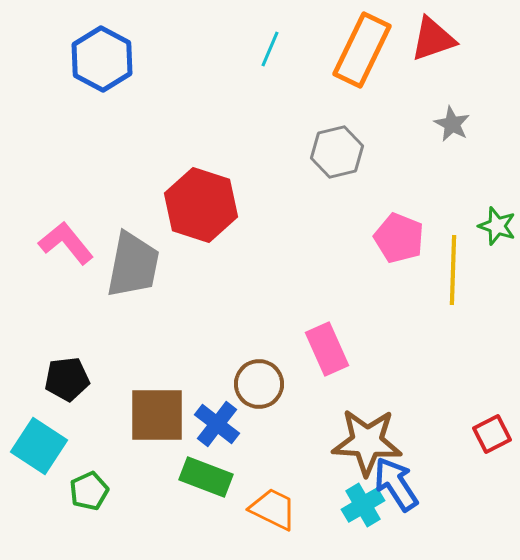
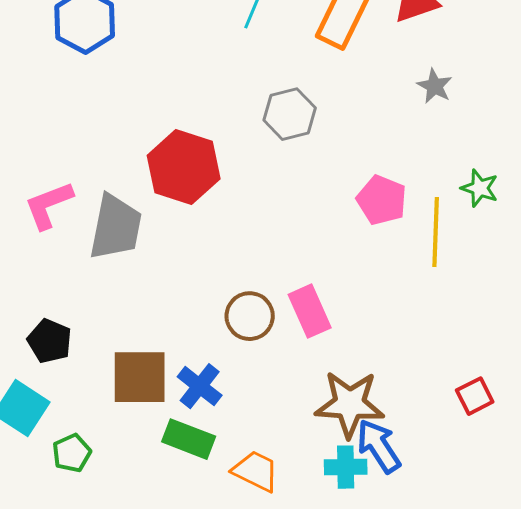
gray hexagon: (337, 152) -> (290, 114), moved
pink L-shape: (66, 243) -> (49, 205), turned -72
black pentagon: (67, 379) -> (50, 341), turned 30
brown circle: (259, 384) -> (250, 316), moved
cyan cross: (363, 505) -> (346, 467), turned 30

